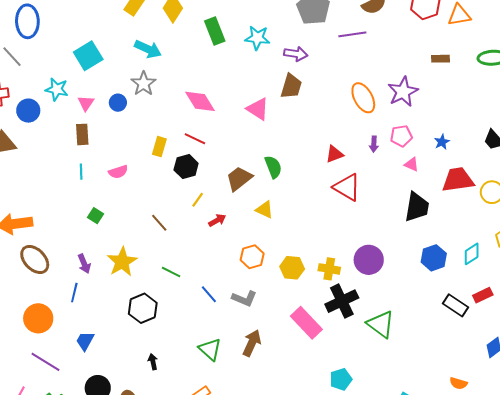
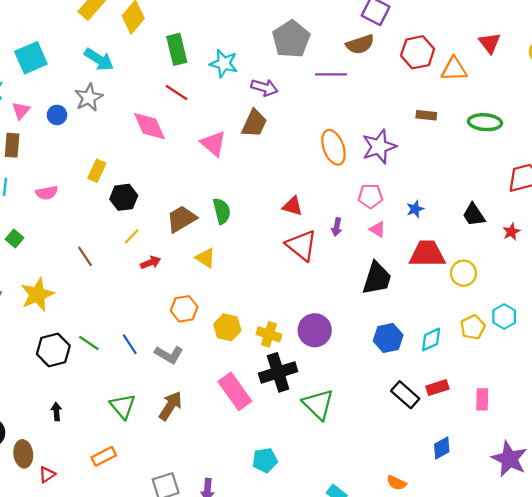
red line: (195, 139) -> (177, 93), moved
purple arrow: (374, 144) -> (337, 227), moved
red triangle: (335, 154) -> (292, 206), turned 30
green line: (171, 272) -> (89, 343), moved

